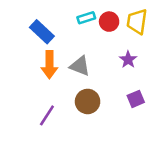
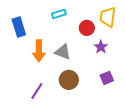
cyan rectangle: (86, 18) -> (59, 14), moved
red circle: (109, 22) -> (87, 28), moved
blue rectangle: (42, 32) -> (19, 27), moved, turned 30

